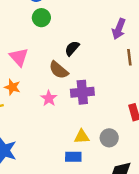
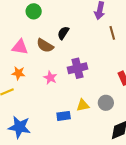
pink triangle: (19, 57) -> (20, 47), turned -30
brown semicircle: (59, 70) -> (45, 46), moved
blue rectangle: (73, 157) -> (64, 116), moved

